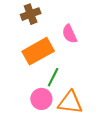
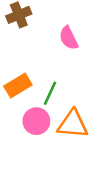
orange rectangle: (38, 51) -> (18, 85), moved, size x0.7

